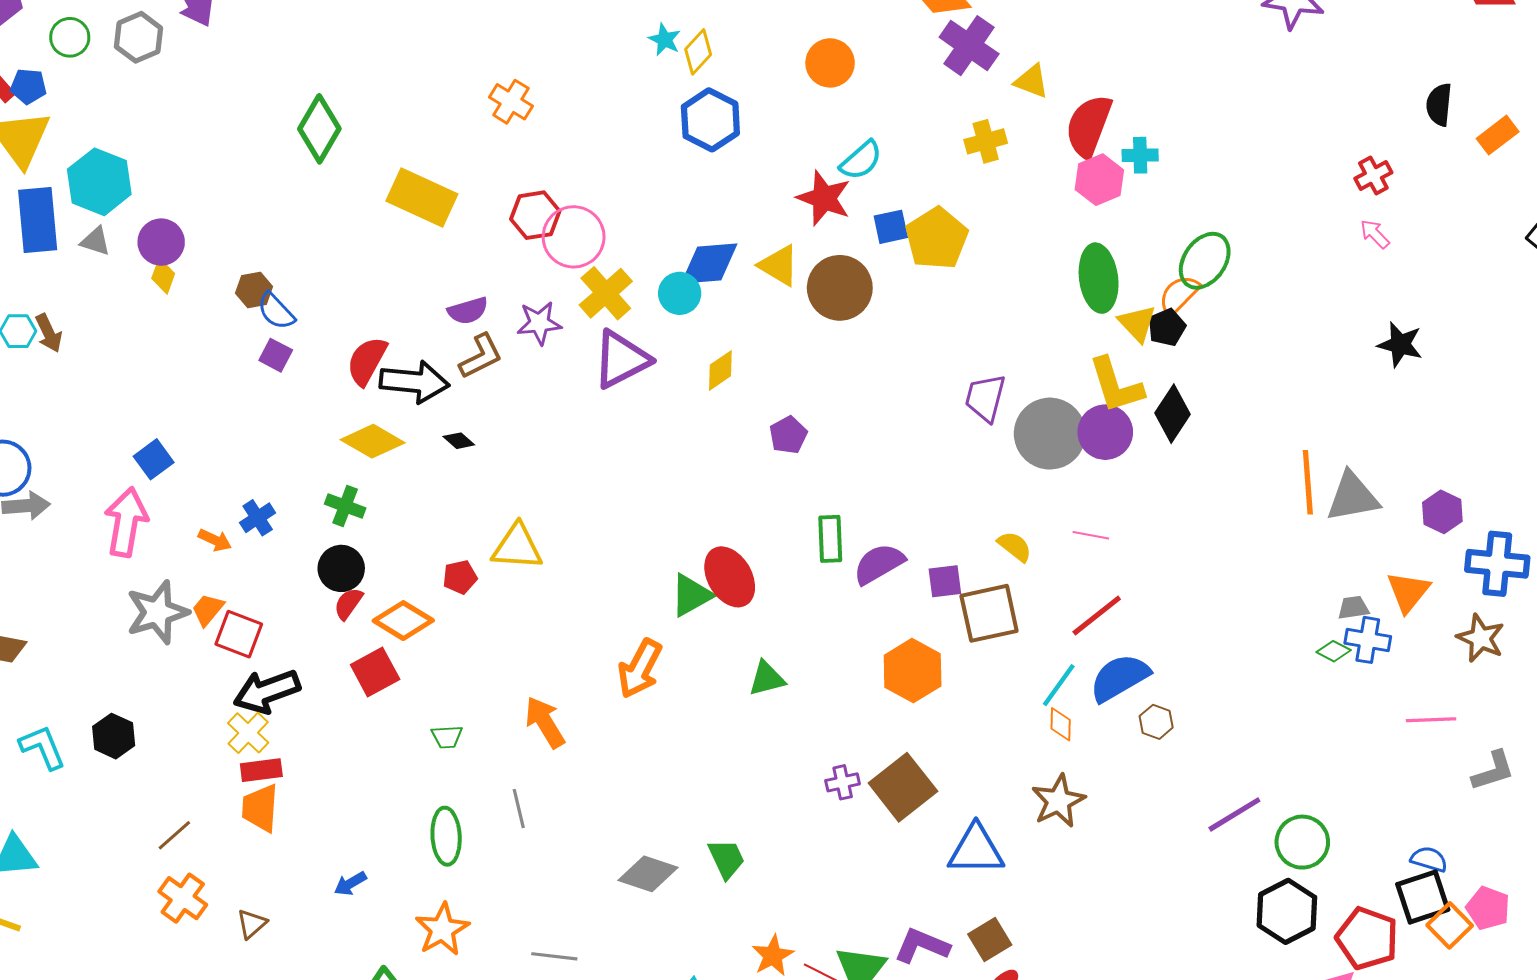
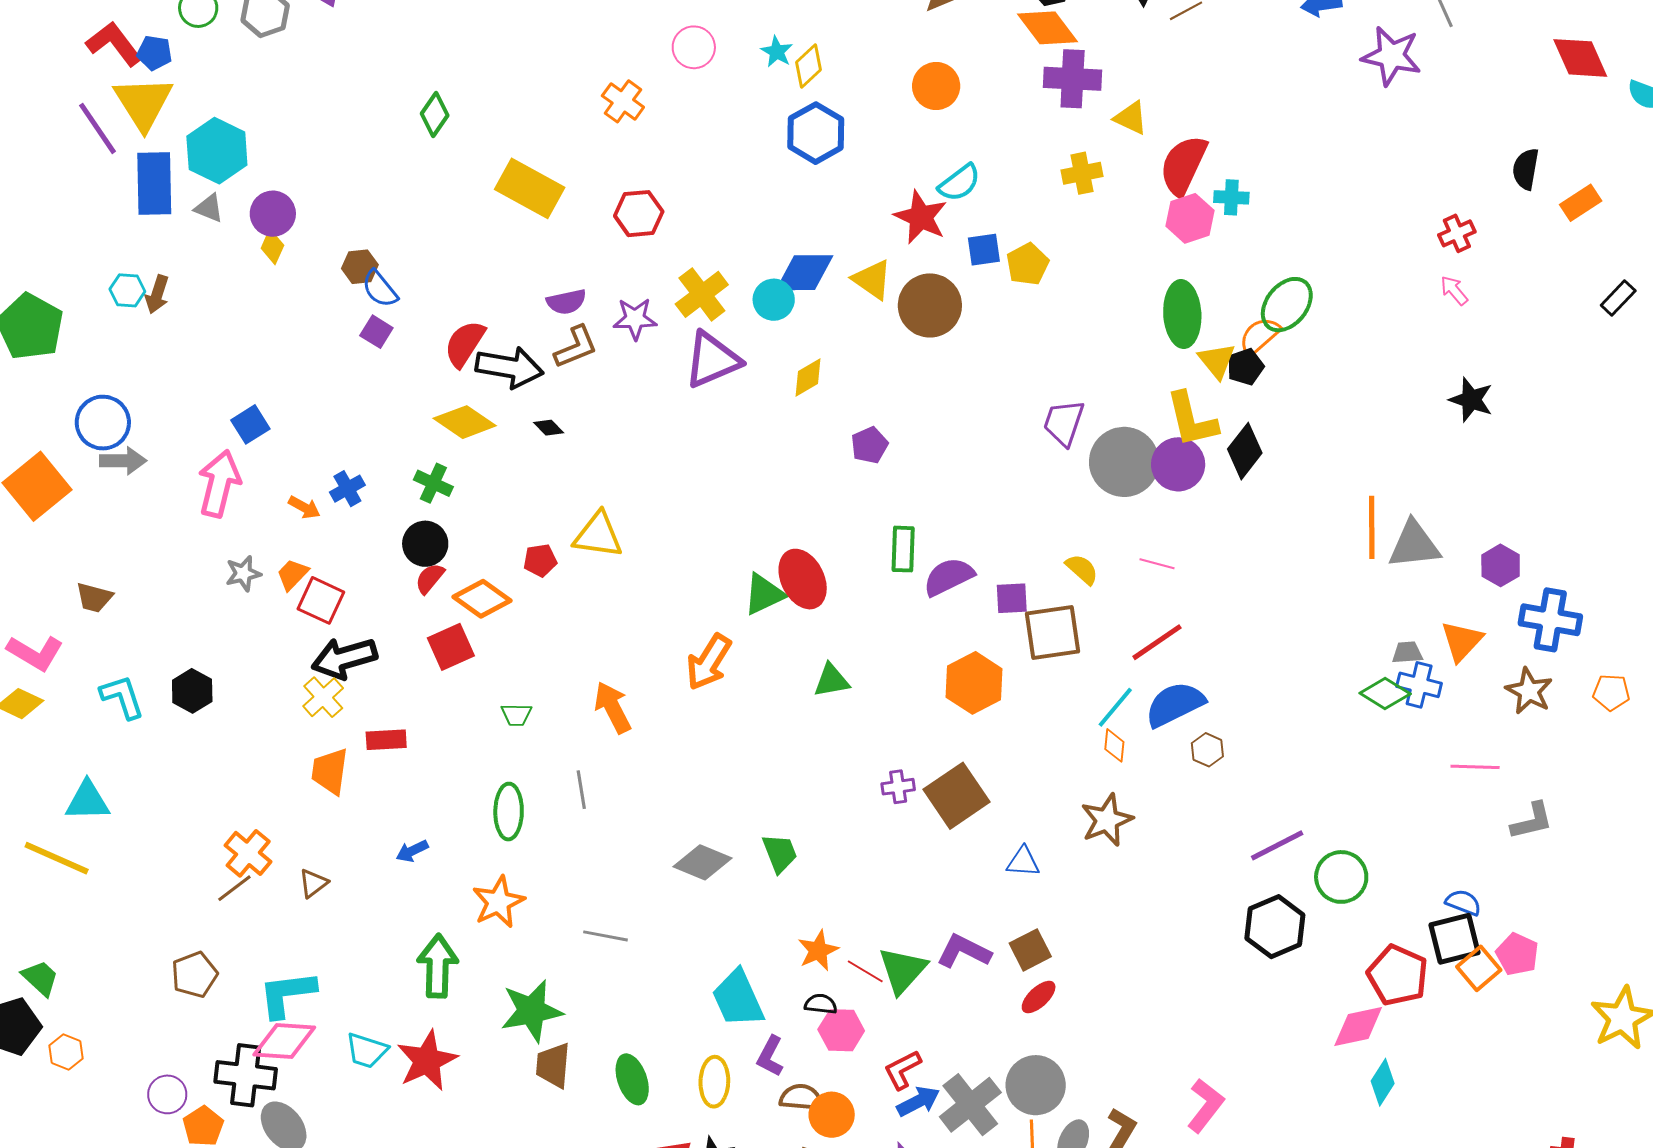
purple cross: (969, 46) -> (1073, 79), turned -36
green diamond: (319, 129) -> (435, 114), size x0.7
pink circle: (574, 237) -> (694, 47), moved, size x0.7
yellow pentagon: (937, 238) -> (1028, 264), size x0.7
brown arrow: (49, 333) -> (157, 294), turned 39
gray star: (157, 612) -> (243, 573), size x0.6
green diamond: (1334, 651) -> (1385, 693), size x1.5
red rectangle: (261, 770) -> (386, 740), moved
brown line: (174, 835) -> (234, 888), moved
blue triangle: (976, 850) -> (1023, 862), size x0.6
black hexagon: (1287, 911) -> (1275, 927), moved

